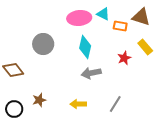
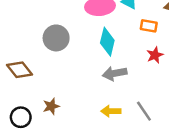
orange rectangle: (120, 26) -> (149, 26), moved
yellow arrow: (78, 104) -> (111, 111), moved
gray line: (115, 104) -> (144, 111), turned -66

